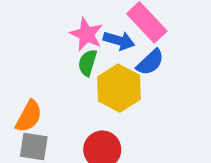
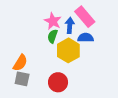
blue arrow: (119, 41) -> (70, 25), turned -105
blue semicircle: (150, 62) -> (86, 38), turned -140

